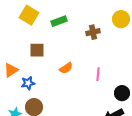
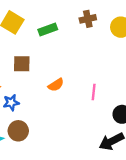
brown cross: (93, 32) -> (88, 19), moved

